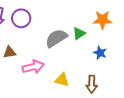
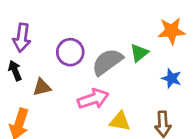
purple circle: (21, 18) -> (70, 52), moved
pink arrow: (33, 67) -> (93, 99), moved

